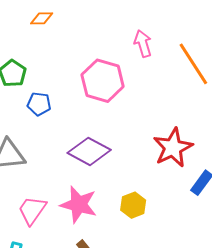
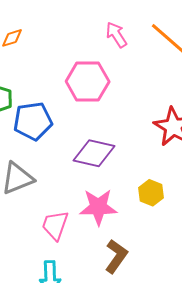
blue pentagon: (39, 104) -> (33, 121), size x1.6

